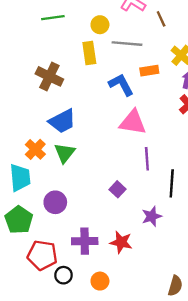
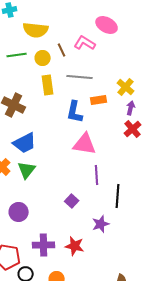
brown line: (161, 19) -> (62, 50), moved
yellow circle: (100, 25) -> (43, 58), moved
blue L-shape: (121, 85) -> (75, 112), turned -140

